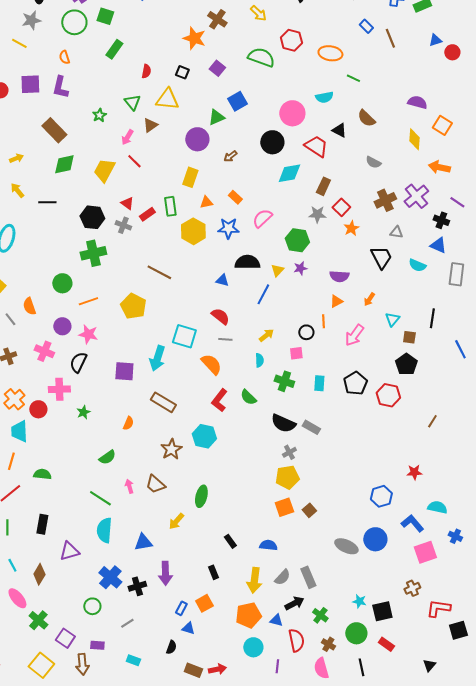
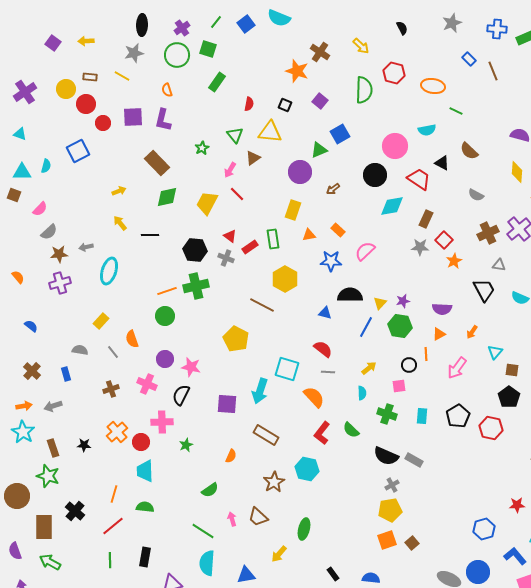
green semicircle: (261, 57) -> (364, 90), turned 72
yellow hexagon: (193, 231) -> (285, 279), moved
green hexagon: (297, 240) -> (400, 326), moved
orange line: (88, 301) -> (167, 291), moved
cyan trapezoid: (19, 431) -> (145, 471), moved

